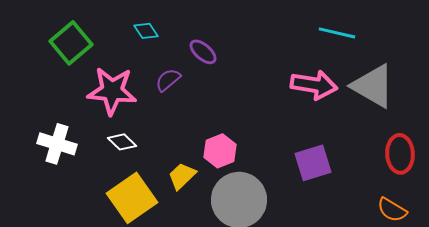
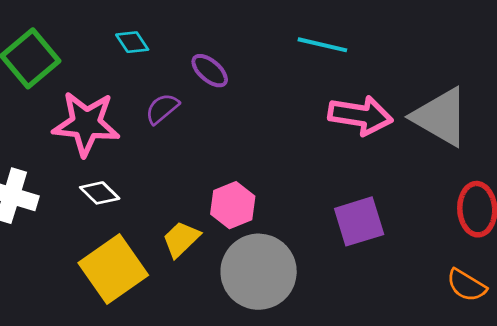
cyan line: (337, 33) -> (322, 45), moved

